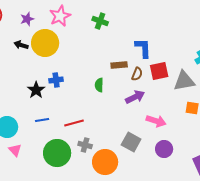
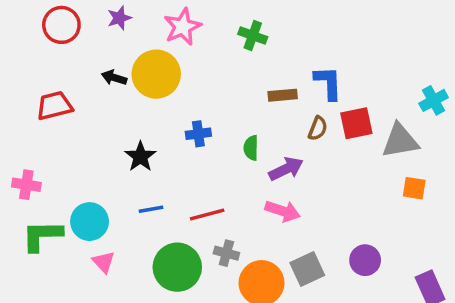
purple star: (27, 19) -> (119, 18), moved
brown rectangle: (119, 65) -> (283, 95), moved
blue cross: (56, 80) -> (198, 134), moved
purple arrow: (135, 97) -> (286, 169), moved
pink arrow: (156, 121) -> (283, 211), moved
gray square: (131, 142) -> (307, 269), moved, turned 36

